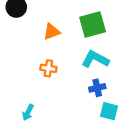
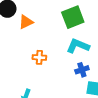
orange triangle: (52, 32) -> (26, 22), moved

